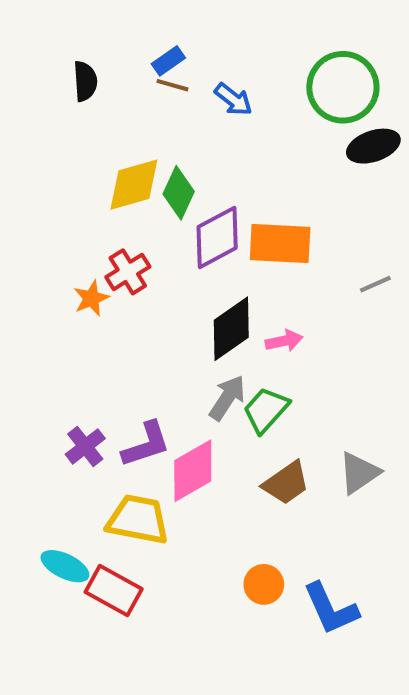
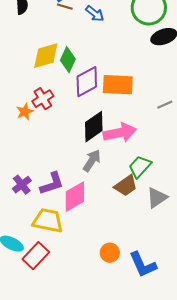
pink arrow: (284, 341) -> (120, 133), size x1.8
green trapezoid: (266, 410) -> (140, 167), moved
brown trapezoid: (286, 483) -> (126, 186), moved
red rectangle: (114, 590) -> (36, 256), turned -76

